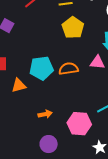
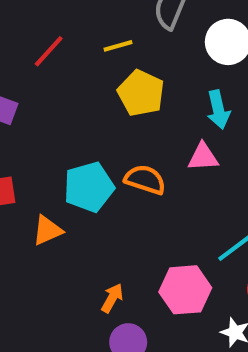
orange semicircle: (68, 69) -> (145, 180), turned 36
orange arrow: (45, 114) -> (112, 298), moved, turned -40

